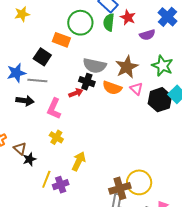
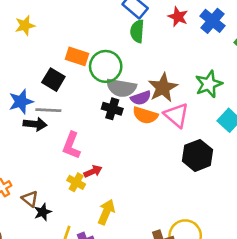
red star: (128, 17) -> (178, 17), moved
green circle: (80, 23) -> (106, 66), moved
purple semicircle: (147, 35) -> (141, 98), moved
green star: (162, 66) -> (209, 84), turned 30
pink triangle: (136, 89) -> (176, 115), size x1.5
red arrow: (76, 93) -> (93, 171), moved
black hexagon: (160, 100) -> (198, 155), moved
black arrow: (25, 101) -> (35, 124), moved

